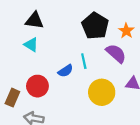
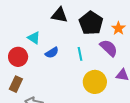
black triangle: (34, 20) -> (59, 15), moved
blue semicircle: (65, 71) -> (52, 53), moved
red circle: (37, 86) -> (18, 57), moved

